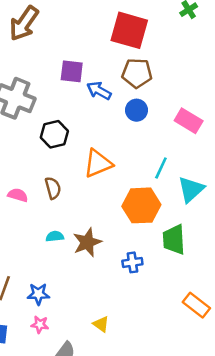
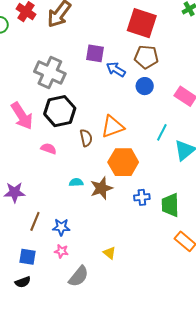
black hexagon: (54, 134) -> (60, 111), moved, size x1.4
brown semicircle: (53, 188) -> (86, 138), moved
orange hexagon: (141, 205) -> (123, 162), moved
green trapezoid: (174, 240) -> (170, 205), moved
blue cross: (132, 262) -> (142, 197), moved

